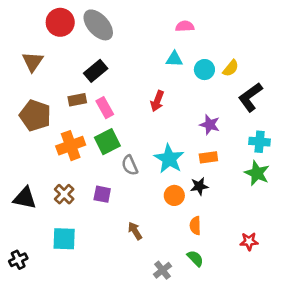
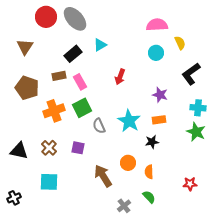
pink semicircle: (185, 26) -> (157, 25), moved, size x1.5
cyan triangle: (174, 59) -> (100, 45), moved, turned -32
yellow semicircle: (231, 68) -> (180, 43), moved, turned -64
orange circle: (174, 195) -> (128, 163), moved
brown arrow: (135, 231) -> (103, 176), size x1.6

